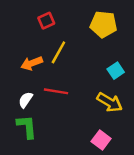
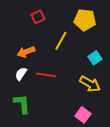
yellow line: (58, 52) -> (61, 41), moved
white semicircle: (26, 100) -> (21, 74), moved

